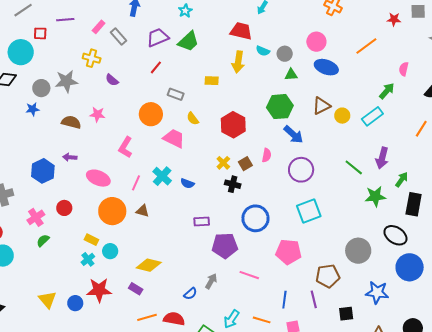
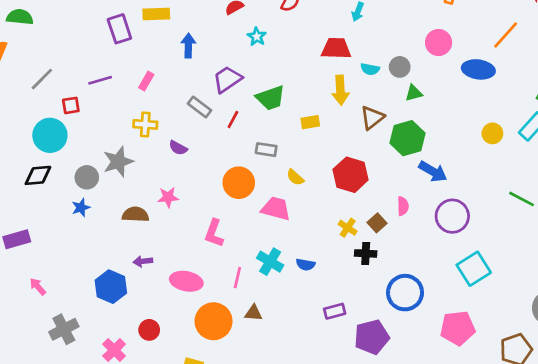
gray rectangle: (118, 36) -> (200, 107), moved
green trapezoid: (188, 41) -> (271, 98), moved, turned 35
blue ellipse: (326, 67) -> (478, 69), moved
brown triangle: (321, 106) -> (372, 118), moved

